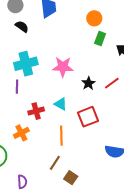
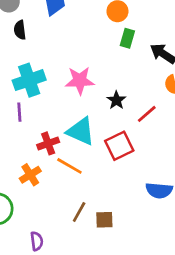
black semicircle: (22, 27) -> (20, 30), turned -128
red line: (112, 83) -> (147, 114), moved
cyan triangle: (61, 104) -> (81, 131), size x1.6
orange line: (61, 136) -> (69, 166), moved, turned -54
brown square: (71, 178) -> (104, 220), moved, turned -32

